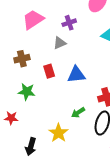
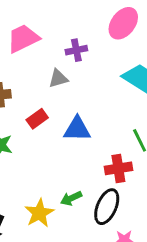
red rectangle: (49, 71) -> (37, 119), turned 64
green arrow: (78, 113) -> (71, 198), moved

